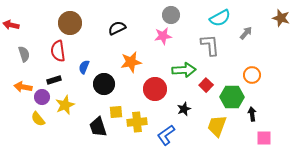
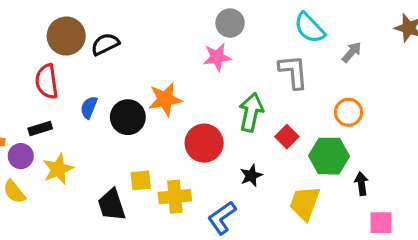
cyan semicircle: (220, 18) -> (310, 28), turned 75
black semicircle: (117, 28) -> (105, 44), moved
green arrow: (184, 70) -> (251, 112), turned -75
orange circle: (252, 75) -> (348, 112), moved
black circle: (104, 84) -> (128, 117), moved

